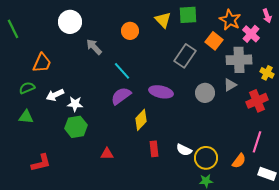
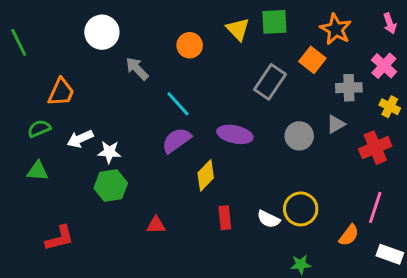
pink cross: (251, 34) -> (384, 66), moved
gray cross: (239, 60) -> (349, 88), size x0.7
yellow circle: (206, 158) -> (301, 209), moved

